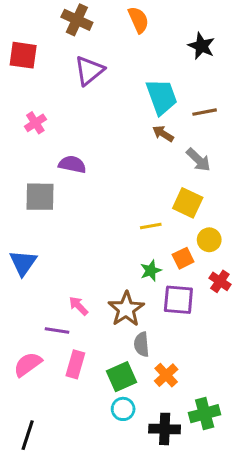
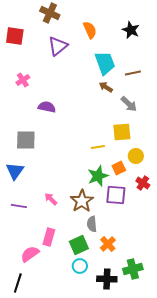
orange semicircle: (138, 20) -> (90, 30), moved
gray square: (40, 197) -> (26, 140), moved
yellow square: (188, 203) -> (122, 132), turned -30
green star: (151, 271) -> (98, 176), size x1.5
purple line: (57, 331) -> (19, 206), moved
pink semicircle: (28, 364) -> (30, 254), moved

